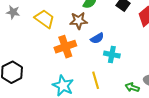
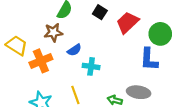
yellow trapezoid: (45, 19) -> (17, 45), moved

